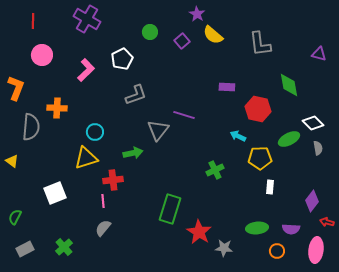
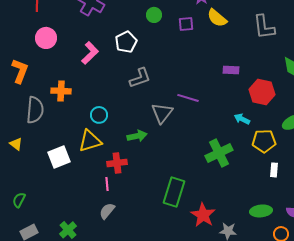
purple square: (182, 41) -> (186, 24), turned 35
green cross: (215, 170) -> (219, 153), size x1.5
white square: (55, 193) -> (59, 157), moved

